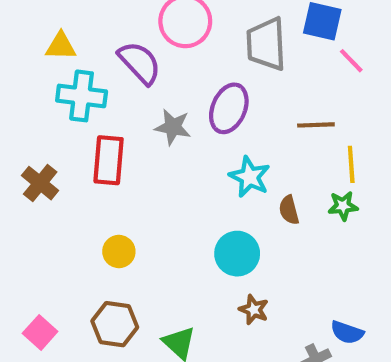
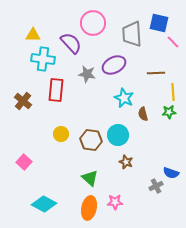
purple ellipse: (229, 108) -> (114, 65), turned 40
brown hexagon: (115, 324) -> (91, 140), moved
pink square: (40, 332) -> (24, 162), moved

